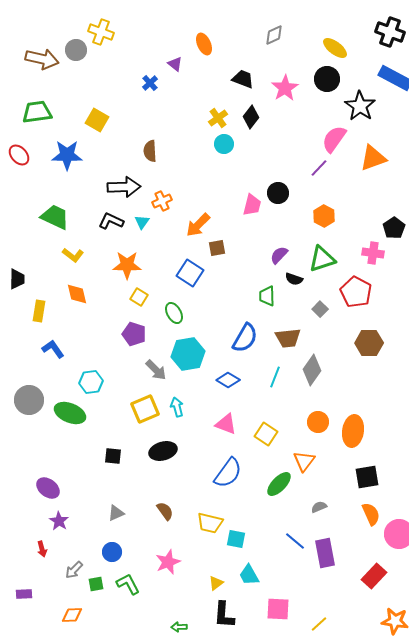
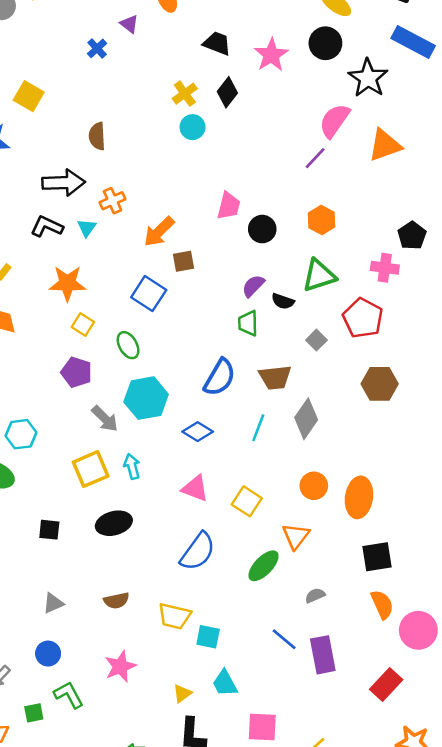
black circle: (278, 193) -> (262, 229), moved
purple semicircle: (279, 255) -> (253, 286), moved
brown semicircle: (165, 511) -> (116, 601), turned 114
green square: (96, 584) -> (34, 713), moved

